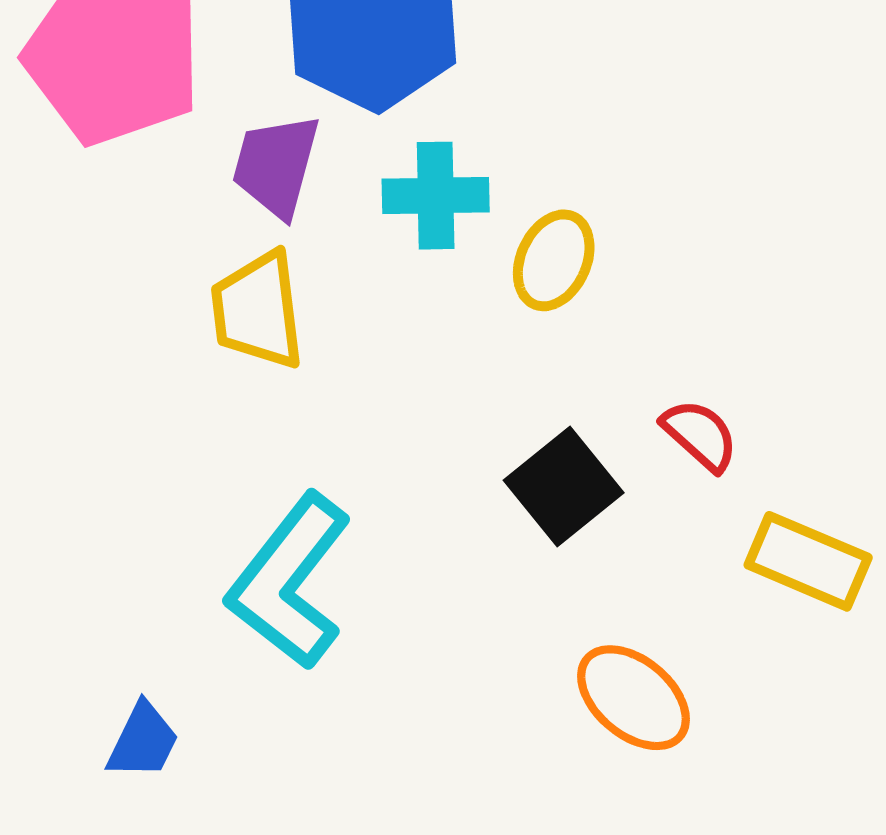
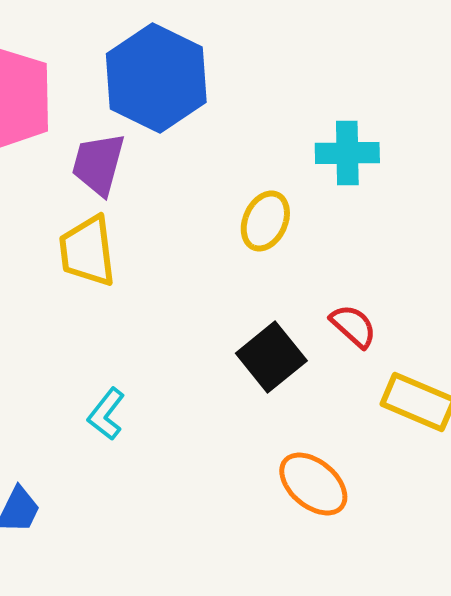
cyan cross: (436, 196) -> (347, 153), moved
cyan L-shape: (289, 581) -> (106, 414), size x0.5

